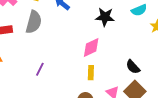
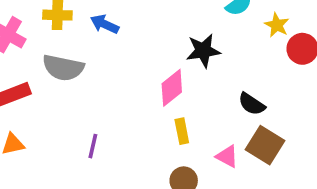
black star: (105, 17) -> (203, 51), moved
gray semicircle: (34, 22) -> (63, 68), turned 100

